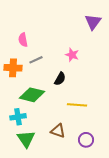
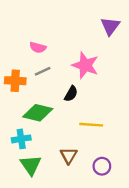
pink semicircle: (23, 40) -> (38, 47), moved, turned -64
pink star: (72, 55) -> (85, 65), size x1.6
brown triangle: (58, 131) -> (69, 156), turned 42

